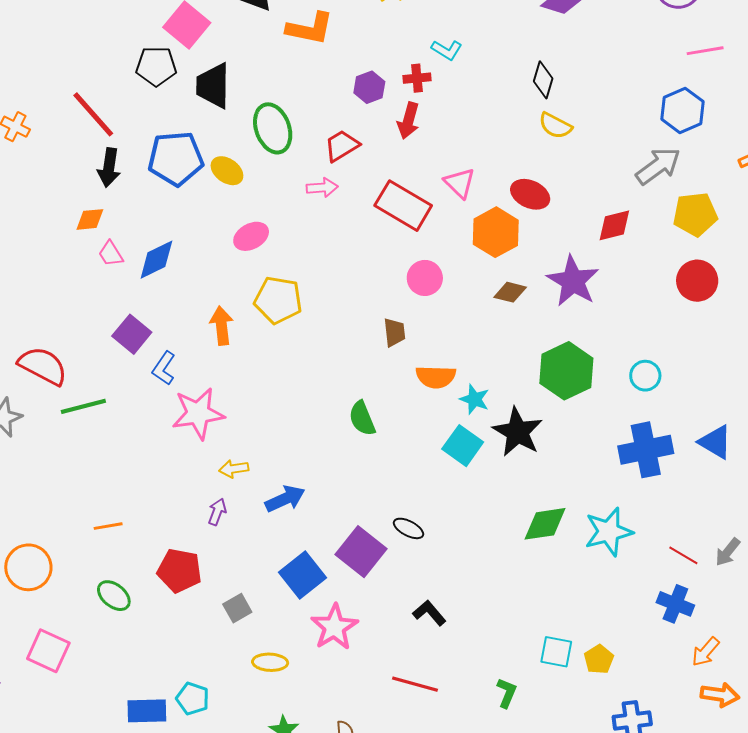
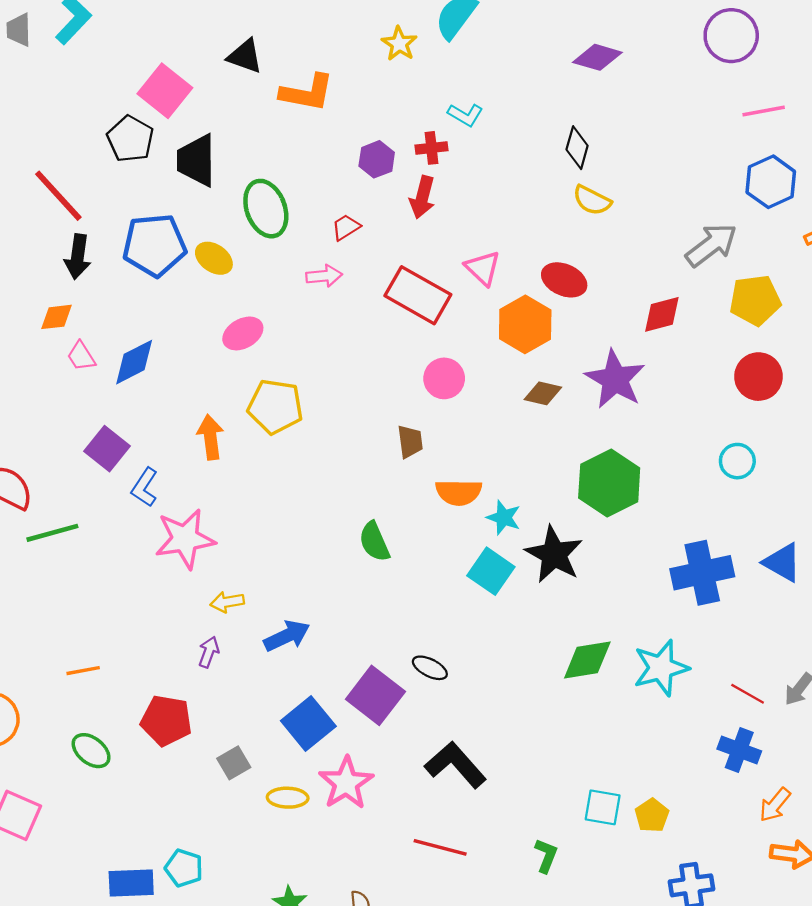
black pentagon: (156, 66) -> (130, 139), turned 30
blue hexagon: (683, 110) -> (771, 182), moved
red trapezoid: (342, 146) -> (346, 227), size x0.7
cyan circle: (645, 376) -> (737, 461), moved
black L-shape: (429, 613) -> (455, 765), size x1.6
yellow ellipse: (270, 662) -> (288, 798), moved

